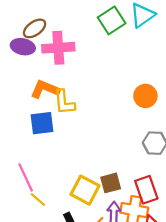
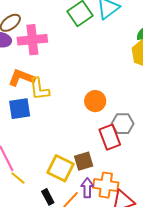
orange circle: (145, 96) -> (95, 101), moved
red rectangle: (146, 190) -> (110, 137), moved

